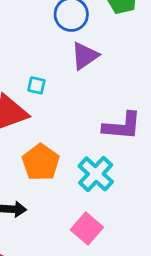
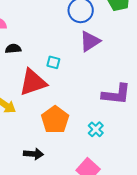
cyan cross: (96, 174) -> (96, 129), size x0.6

